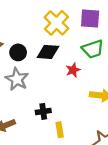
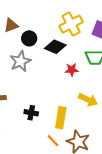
black cross: (43, 111) -> (31, 113), moved
yellow rectangle: (60, 130) -> (61, 118), moved, size x1.5

